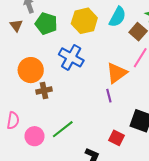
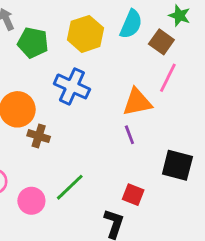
orange triangle: (117, 73) -> (137, 102), turned 30
brown cross: (44, 91) -> (39, 136), turned 35
red square: (116, 138) -> (133, 195), moved

